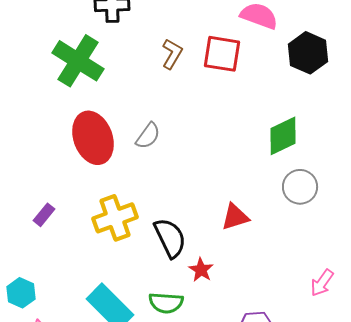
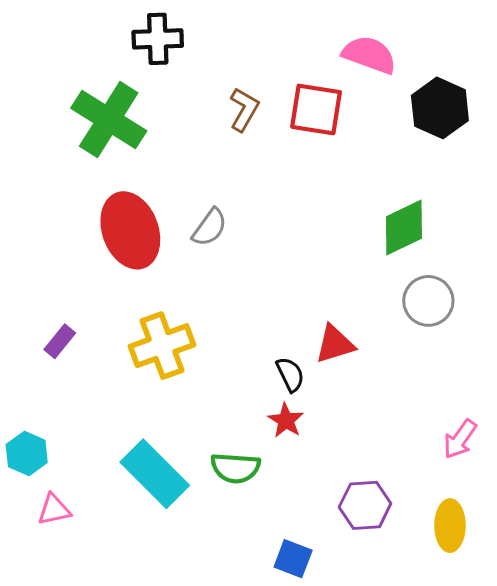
black semicircle: (170, 238) -> (290, 374), moved, size x0.6

